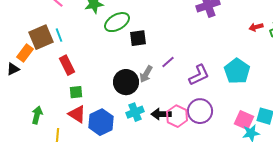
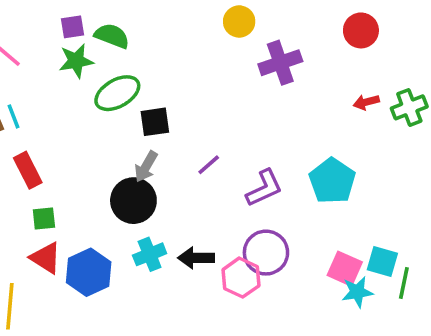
gray arrow: (146, 74) -> (146, 167), moved
pink hexagon: (177, 116) -> (241, 278), moved

